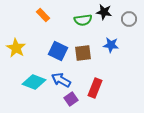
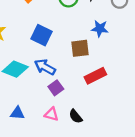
brown square: (83, 53) -> (80, 48), moved
red rectangle: (95, 88) -> (95, 76), moved, turned 42

